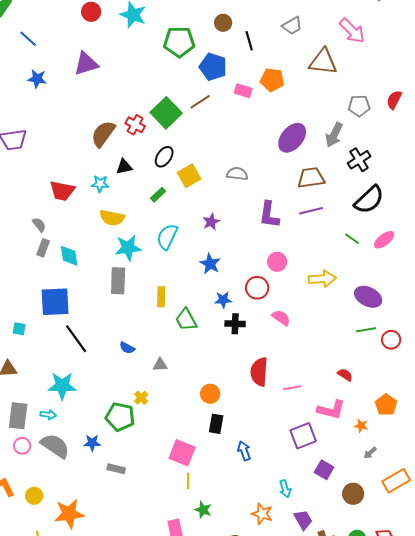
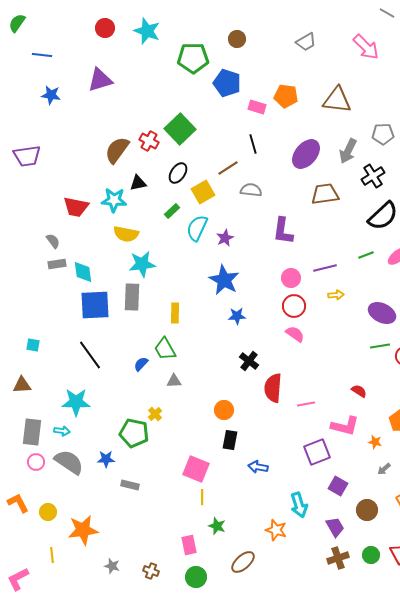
blue line: (28, 39) -> (42, 55), turned -36
black line: (249, 41) -> (253, 144), moved
brown triangle: (323, 62) -> (337, 100), moved
brown line: (200, 102) -> (228, 168), moved
gray pentagon: (359, 106) -> (383, 134), moved
cyan star: (100, 184) -> (114, 200), size x1.4
purple line: (311, 211) -> (325, 268), moved
cyan semicircle: (167, 237) -> (197, 228), moved
green line: (352, 239) -> (366, 255), turned -56
gray rectangle: (43, 248) -> (57, 264), turned 60
blue star: (210, 264) -> (224, 280), size x1.4
yellow arrow: (322, 279) -> (336, 295), size x0.6
red circle: (257, 288) -> (294, 306), moved
blue square: (55, 302) -> (95, 305), moved
green trapezoid: (186, 320) -> (165, 349), moved
black cross: (235, 324) -> (249, 361), moved, turned 36
blue semicircle: (127, 348) -> (141, 364), turned 105
blue arrow: (244, 451) -> (258, 467), turned -60
cyan arrow: (285, 489) -> (299, 505), size x1.4
purple trapezoid: (303, 520) -> (335, 527), moved

